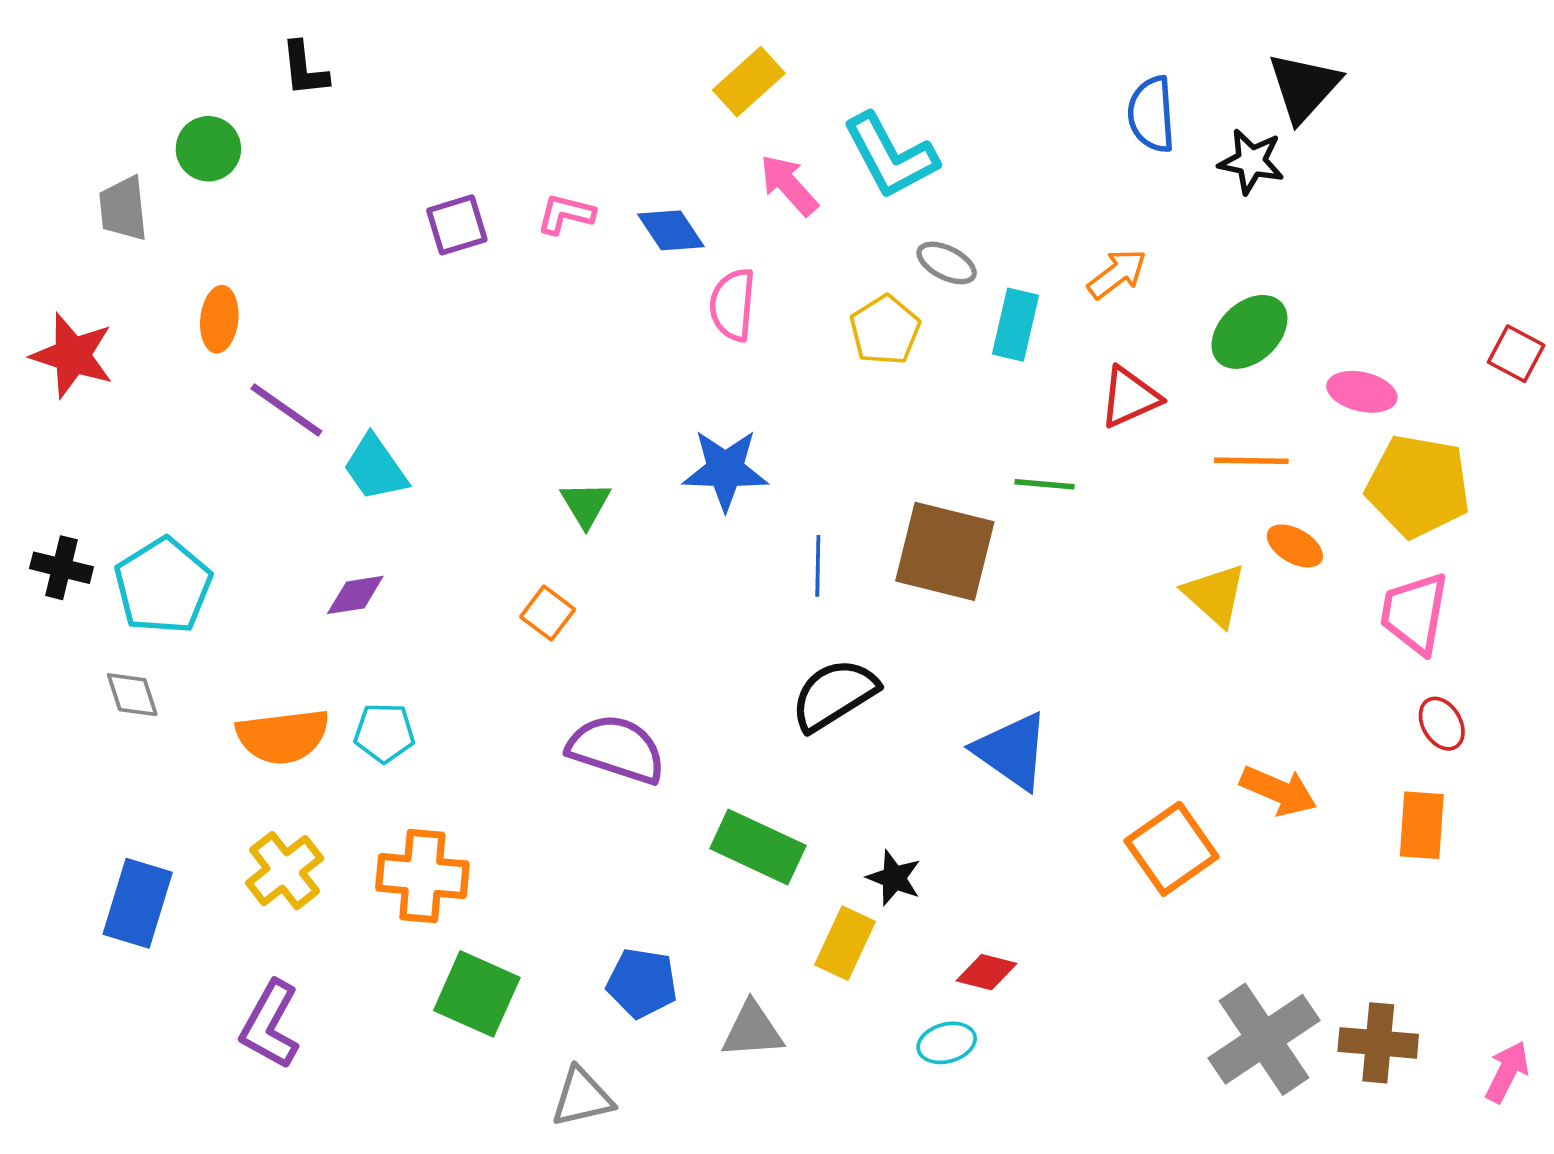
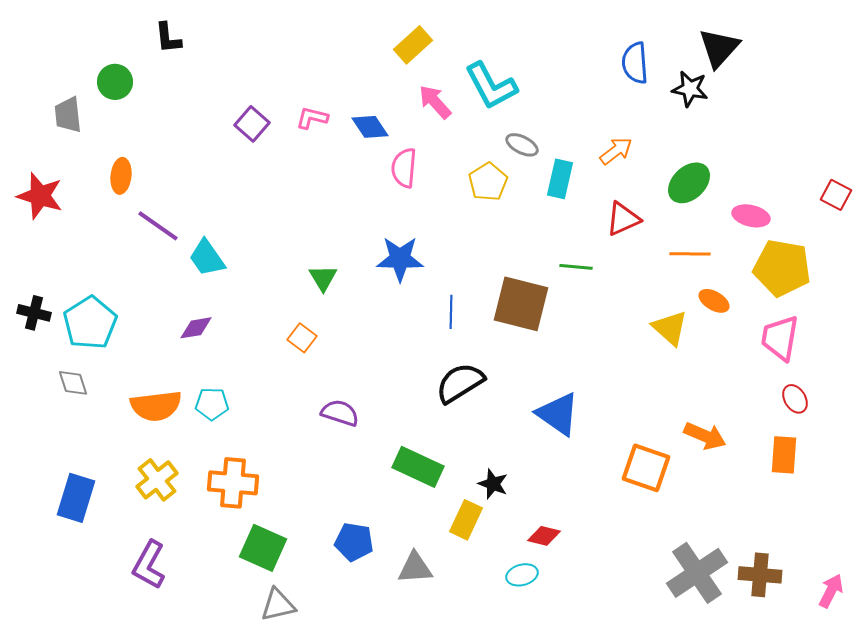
purple square: (457, 225) -> (252, 124), turned -32
purple semicircle: (616, 749) -> (340, 413), size x0.7
orange square: (1171, 849) -> (646, 468), turned -36
gray triangle: (582, 1097) -> (278, 605), moved

